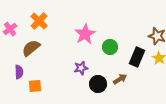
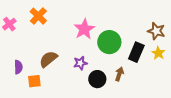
green circle: (110, 47) -> (109, 42), size x1.5
brown semicircle: (31, 48) -> (48, 59), moved
brown arrow: (120, 79) -> (119, 74), turned -40

